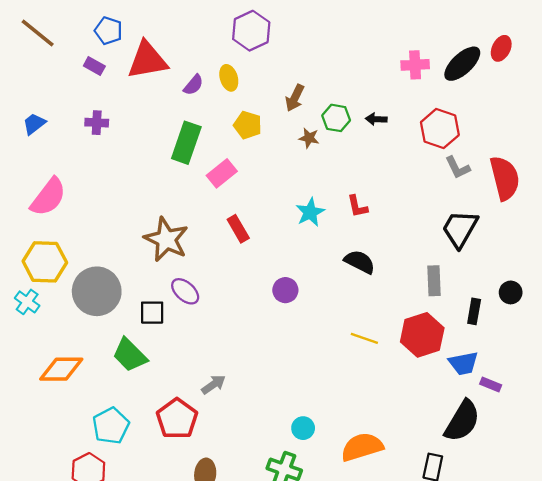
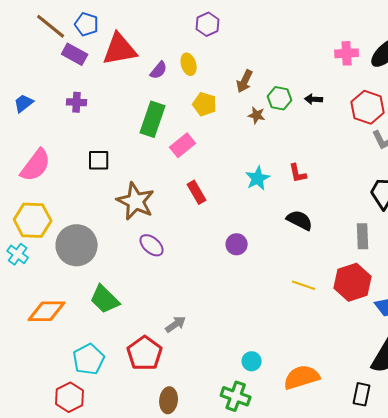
purple hexagon: (251, 31) -> (208, 24), size x0.7
brown line: (38, 33) -> (51, 26), moved
purple rectangle: (94, 66) -> (75, 54), size x1.4
black square: (152, 313) -> (99, 160), moved

